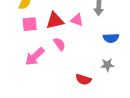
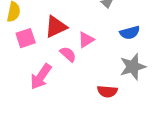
pink triangle: (77, 20) -> (86, 40), moved, turned -40
gray star: (107, 65) -> (133, 67), size x1.5

